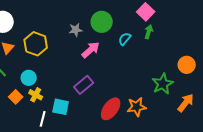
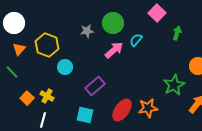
green arrow: (149, 32) -> (177, 33), moved
pink arrow: (91, 50) -> (114, 50), moved
cyan circle: (29, 78) -> (65, 67), moved
cyan square: (61, 107) -> (85, 115), moved
white line: (43, 119) -> (43, 120), moved

